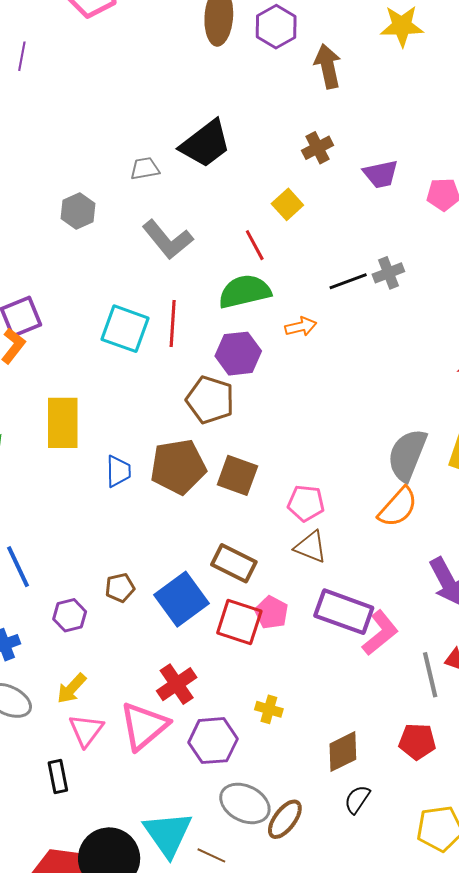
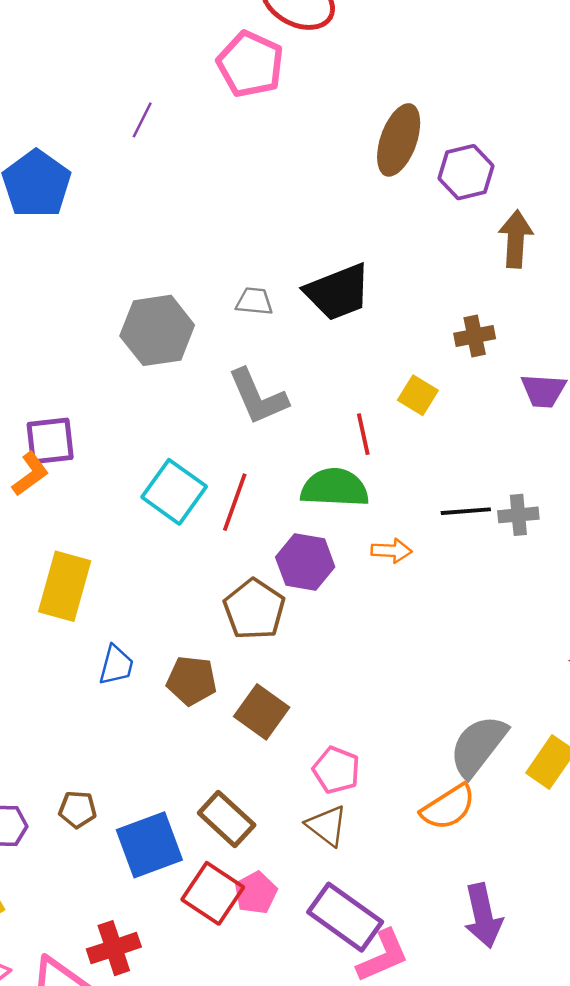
yellow square: (287, 204) -> (418, 395), turned -32
gray hexagon: (78, 211) -> (157, 330), size x1.6
brown pentagon: (178, 467) -> (192, 681), size x0.7

